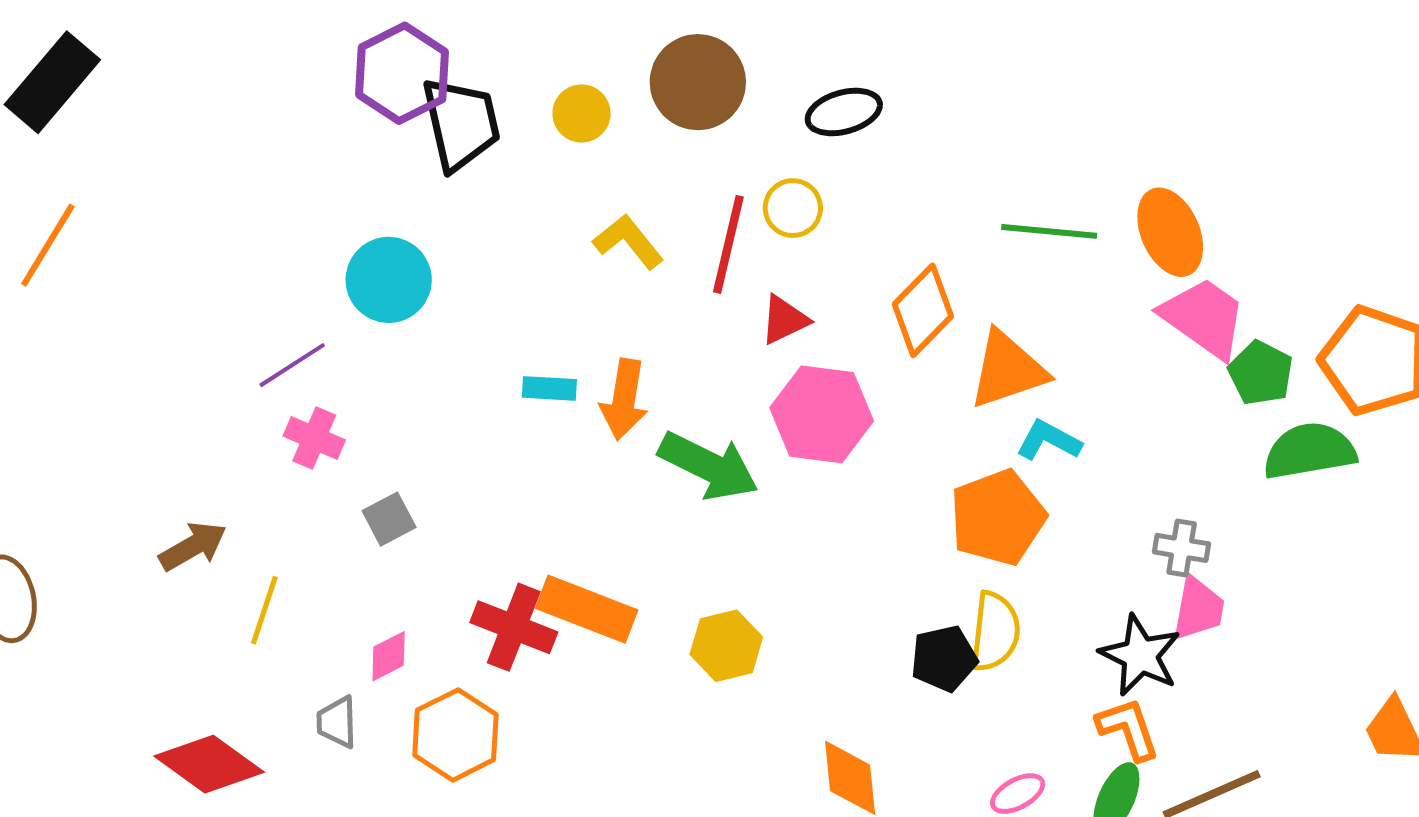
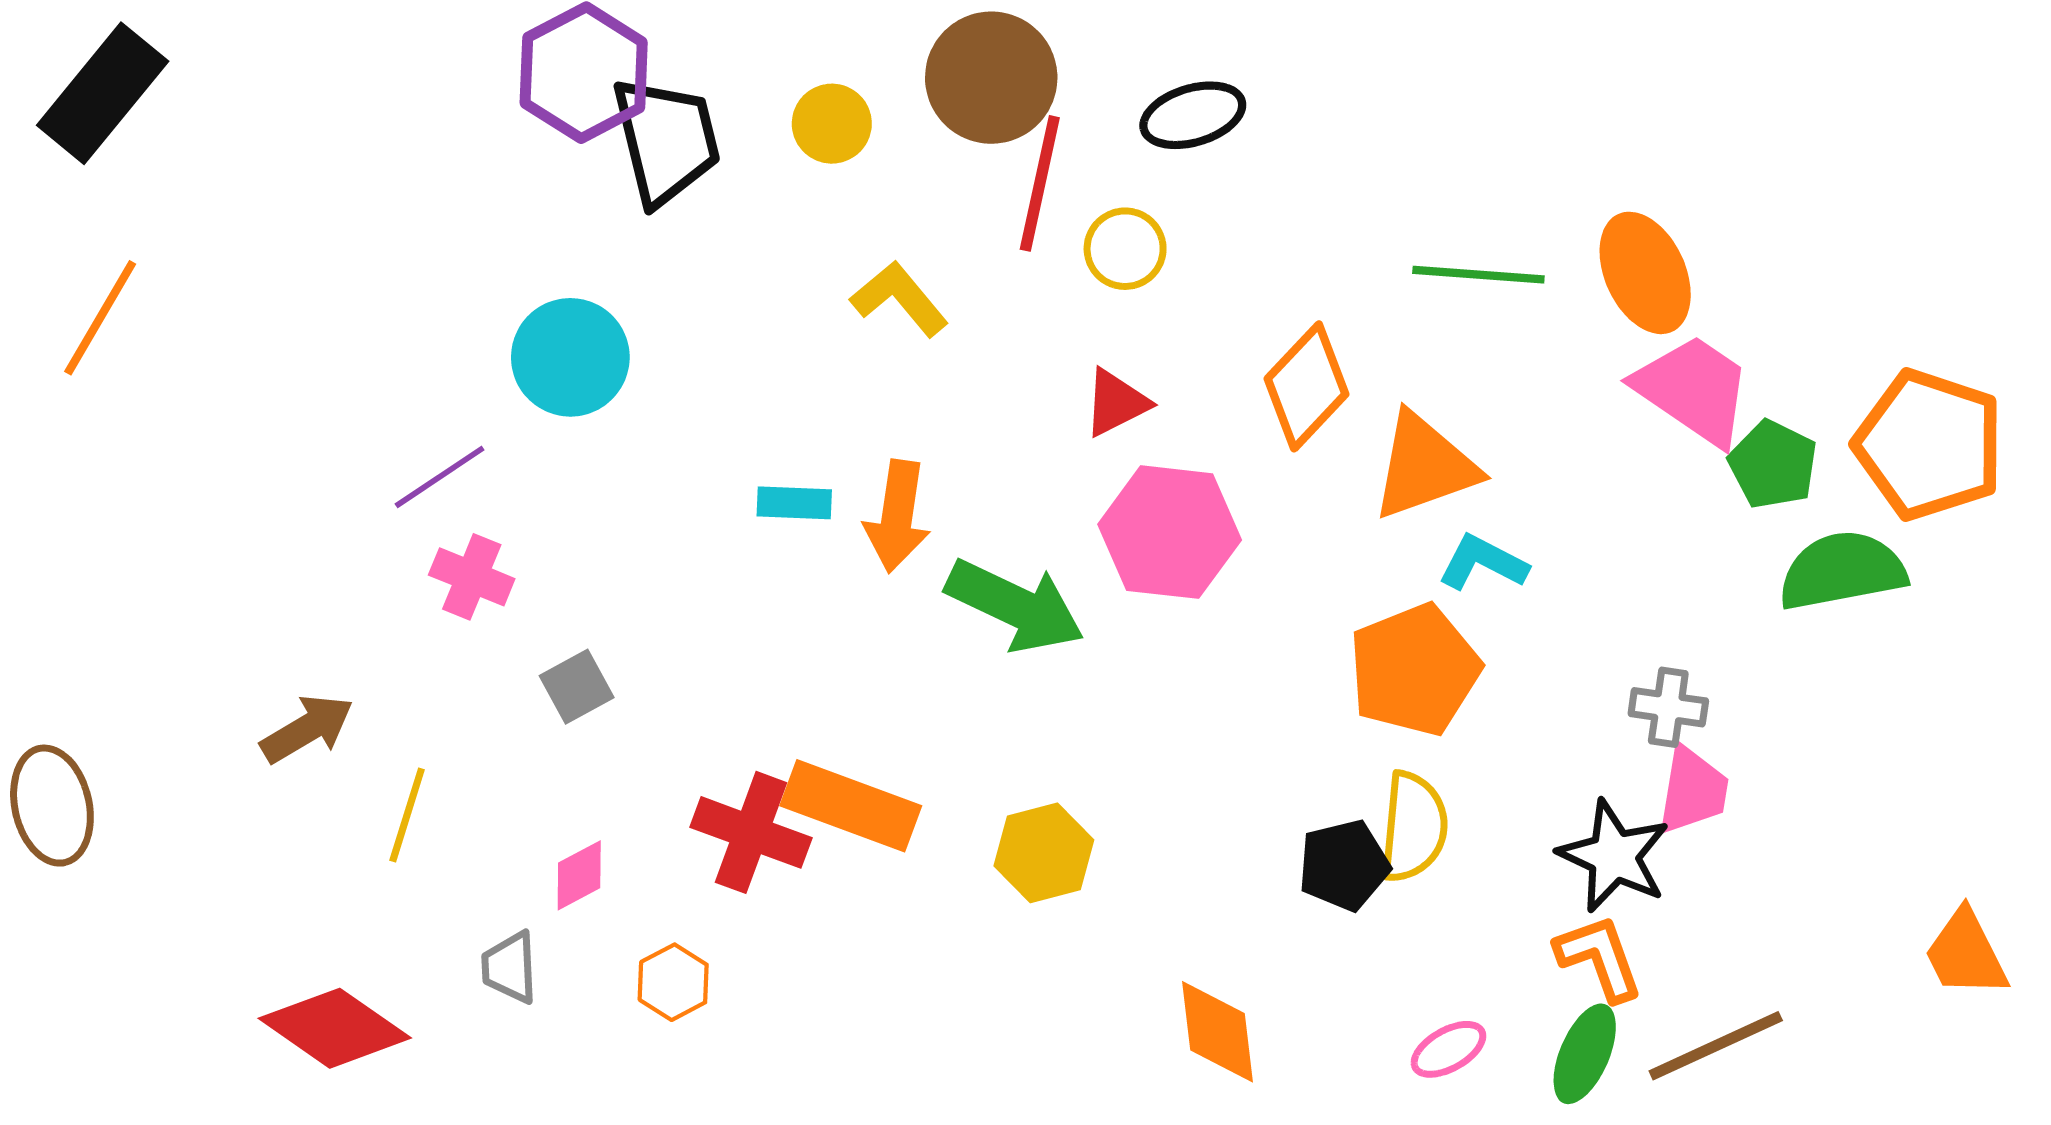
red line: (728, 244) -> (1040, 183), moved
orange hexagon: (455, 735) -> (673, 982), size x0.6

